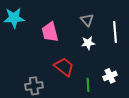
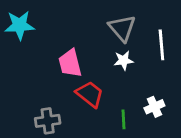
gray triangle: (87, 20) -> (122, 28), size x1.5
pink trapezoid: (50, 32) -> (70, 63), moved

